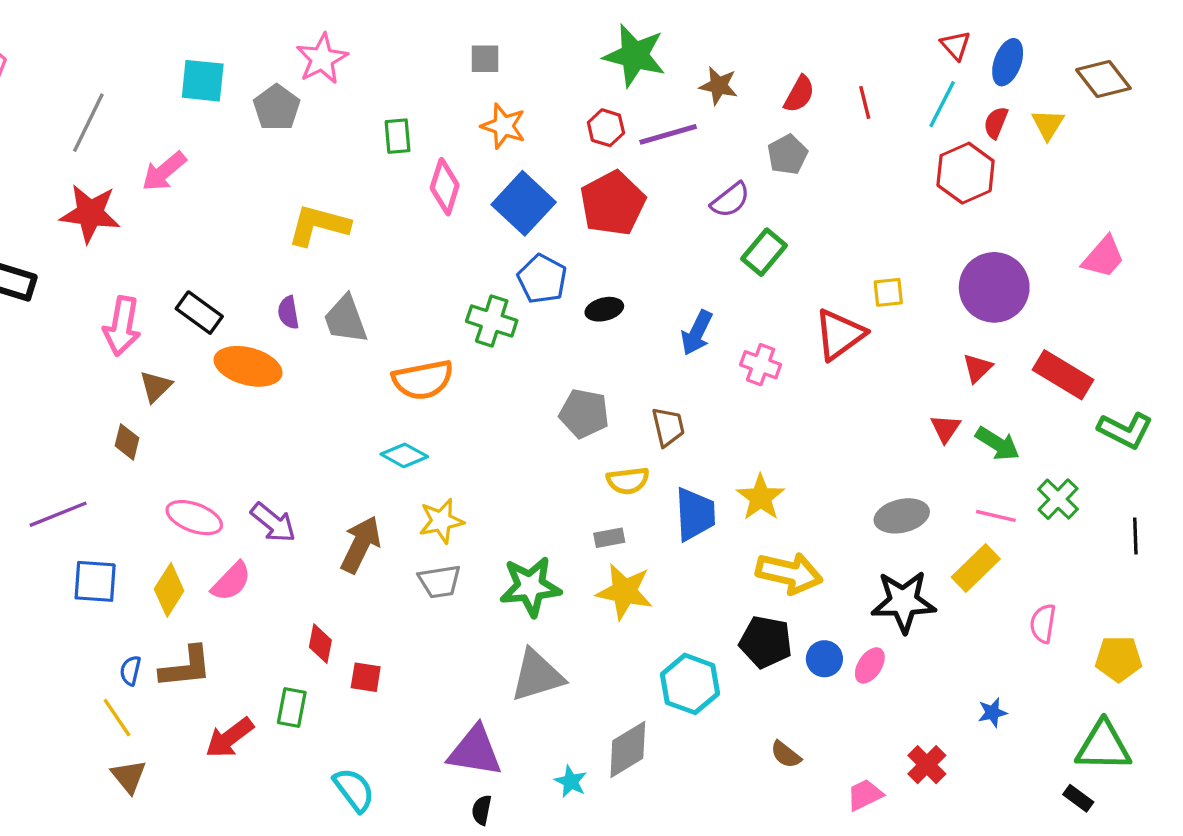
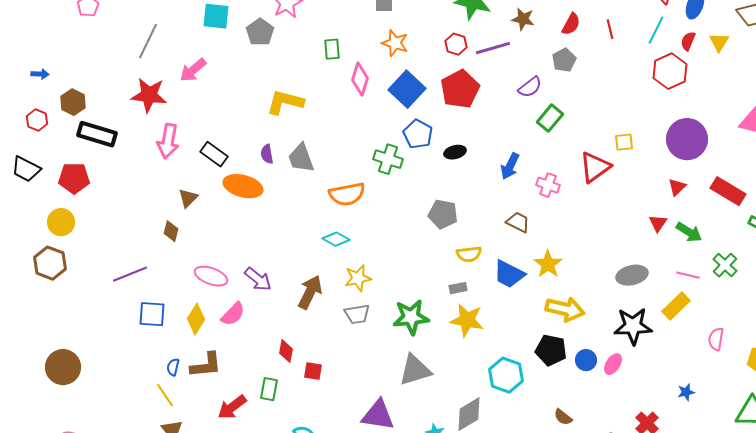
pink arrow: (122, 326) -> (168, 141), moved
brown trapezoid: (668, 427) -> (518, 222), moved, turned -50
blue trapezoid: (695, 514) -> (509, 274), turned 120

